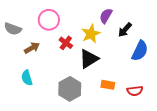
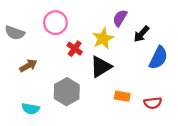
brown arrow: (32, 48) -> (28, 66), moved
cyan semicircle: (27, 78) -> (31, 109), moved, turned -63
gray hexagon: (70, 89) -> (67, 92), moved

